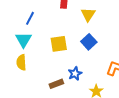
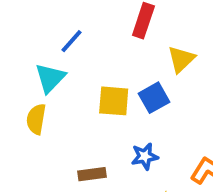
blue square: (89, 42) -> (154, 98), moved
blue star: (75, 74) -> (145, 156), moved

